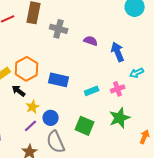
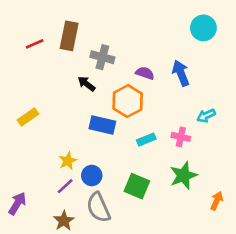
blue arrow: (118, 52) -> (181, 73), moved
orange hexagon: (27, 69) -> (128, 101), moved
pink cross: (118, 89) -> (181, 137), turned 32
black arrow: (19, 91) -> (86, 84), moved

